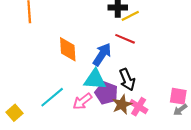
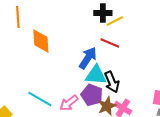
orange diamond: (68, 49) -> (41, 41), moved
cyan triangle: (95, 79) -> (96, 75), moved
cyan line: (52, 97) -> (40, 99), turned 70

